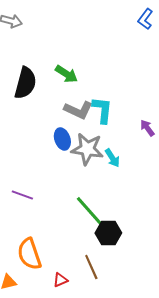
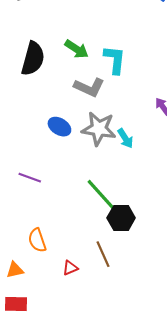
cyan L-shape: (102, 110) -> (115, 60), moved
blue ellipse: (62, 139) -> (59, 127), moved, turned -40
orange semicircle: (29, 254) -> (37, 240), size x0.7

